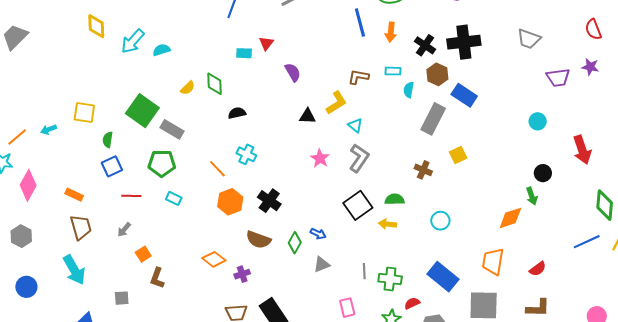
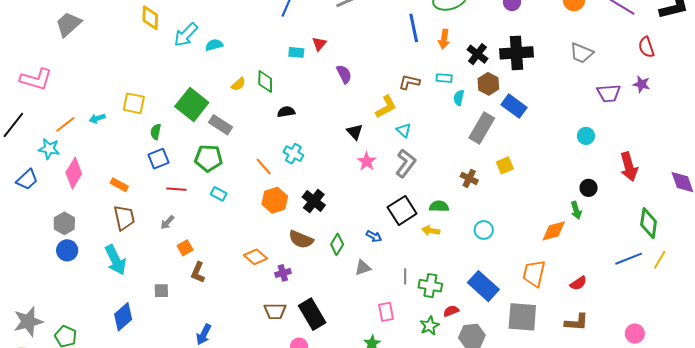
black triangle: (307, 116) -> (355, 132), moved, turned 42
blue arrow: (318, 234) -> (374, 236), moved
blue circle: (26, 287) -> (67, 250), moved

